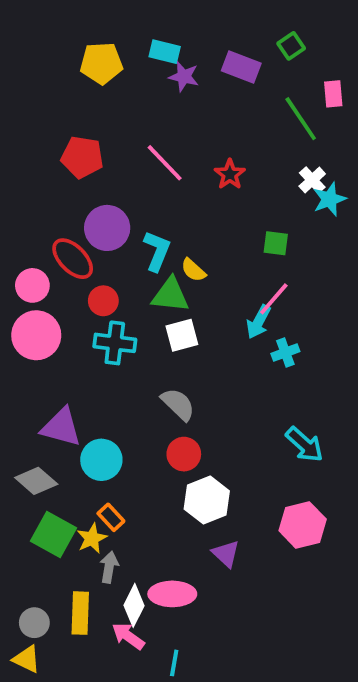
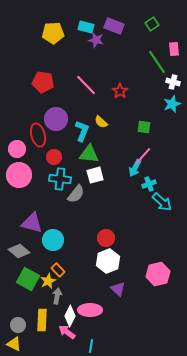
purple rectangle: (241, 67) -> (114, 26), moved
white cross: (312, 180) -> (173, 82), moved, turned -32
red ellipse: (73, 259) -> (38, 135), turned 30
yellow semicircle: (193, 270) -> (101, 122), moved
gray semicircle: (178, 404) -> (76, 194), moved, turned 84
cyan arrow: (305, 444) -> (162, 202), moved
red circle: (184, 454) -> (106, 238), moved

